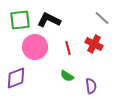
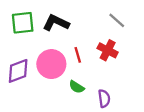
pink circle: (35, 47) -> (51, 64), moved
purple diamond: (16, 78) -> (18, 71), moved

